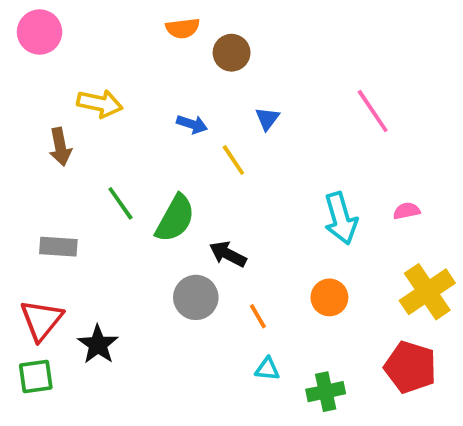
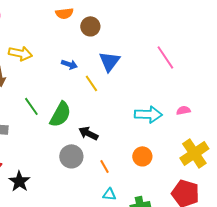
blue triangle: (267, 119) -> (109, 61), size x1.6
cyan arrow: (341, 218) -> (148, 114), turned -72

